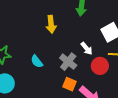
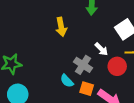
cyan semicircle: (37, 61) -> (67, 81), moved

